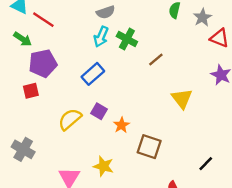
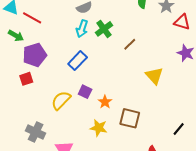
green cross: (127, 39) -> (104, 29), turned 30
gray cross: (23, 149) -> (36, 132), moved
yellow star: (103, 166) -> (99, 128), moved

